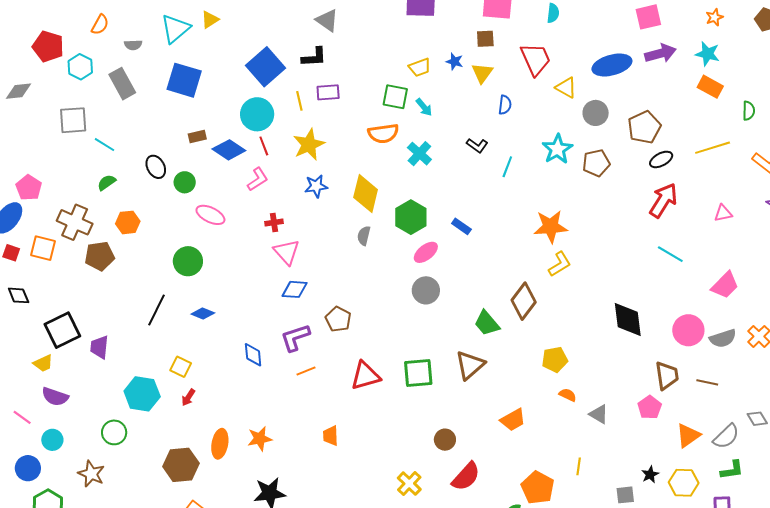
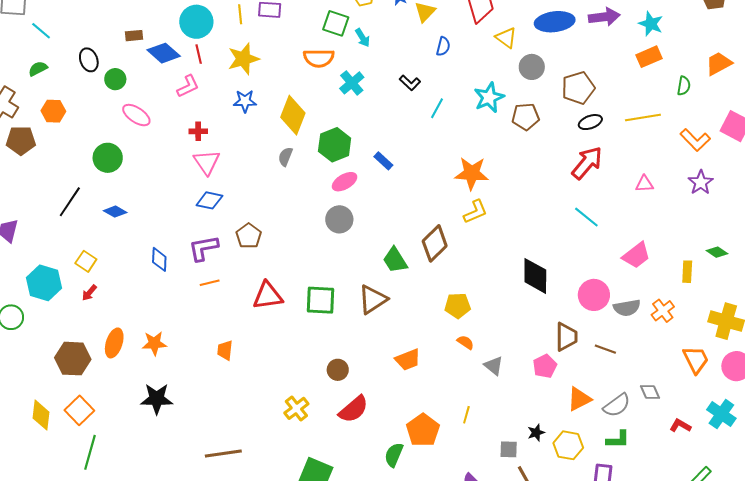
orange rectangle: (710, 87) -> (649, 57), turned -60

